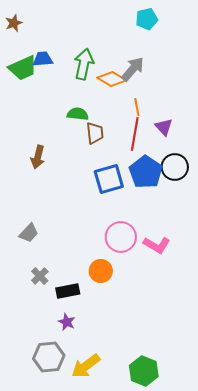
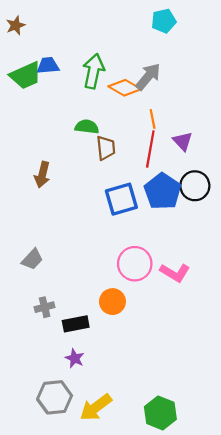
gray cross: (40, 276) -> (45, 307), turned 30

